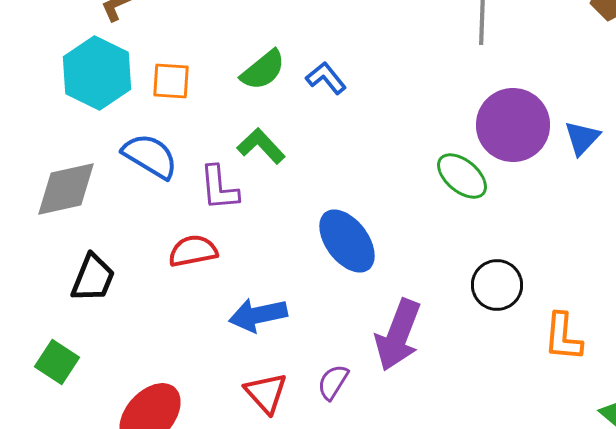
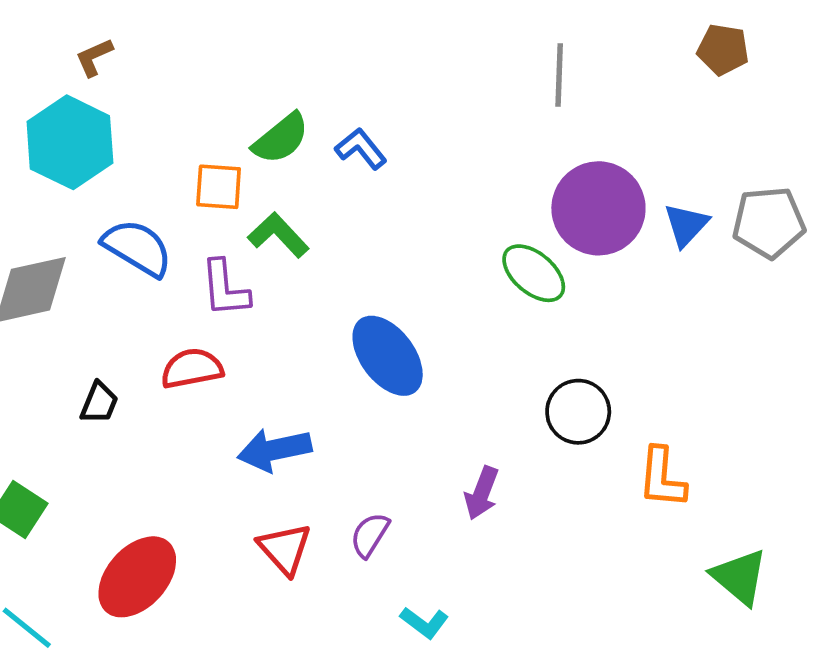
orange square: (171, 81) -> (219, 187), moved
black trapezoid: (93, 278) -> (99, 403), moved, size x0.7
purple arrow: (398, 335) -> (482, 493), moved, size x0.6

